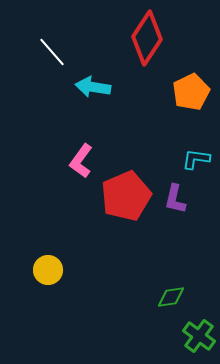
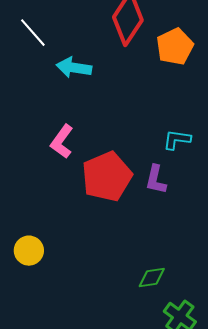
orange pentagon: (191, 92) -> (175, 47), moved

